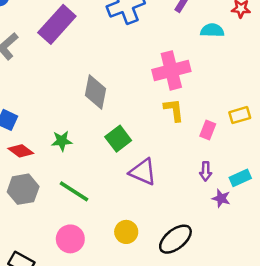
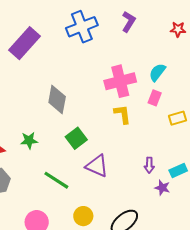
cyan semicircle: (212, 30) -> (157, 72), moved, turned -54
pink rectangle: (208, 130) -> (155, 98), moved
green line: (74, 191) -> (56, 180), moved

